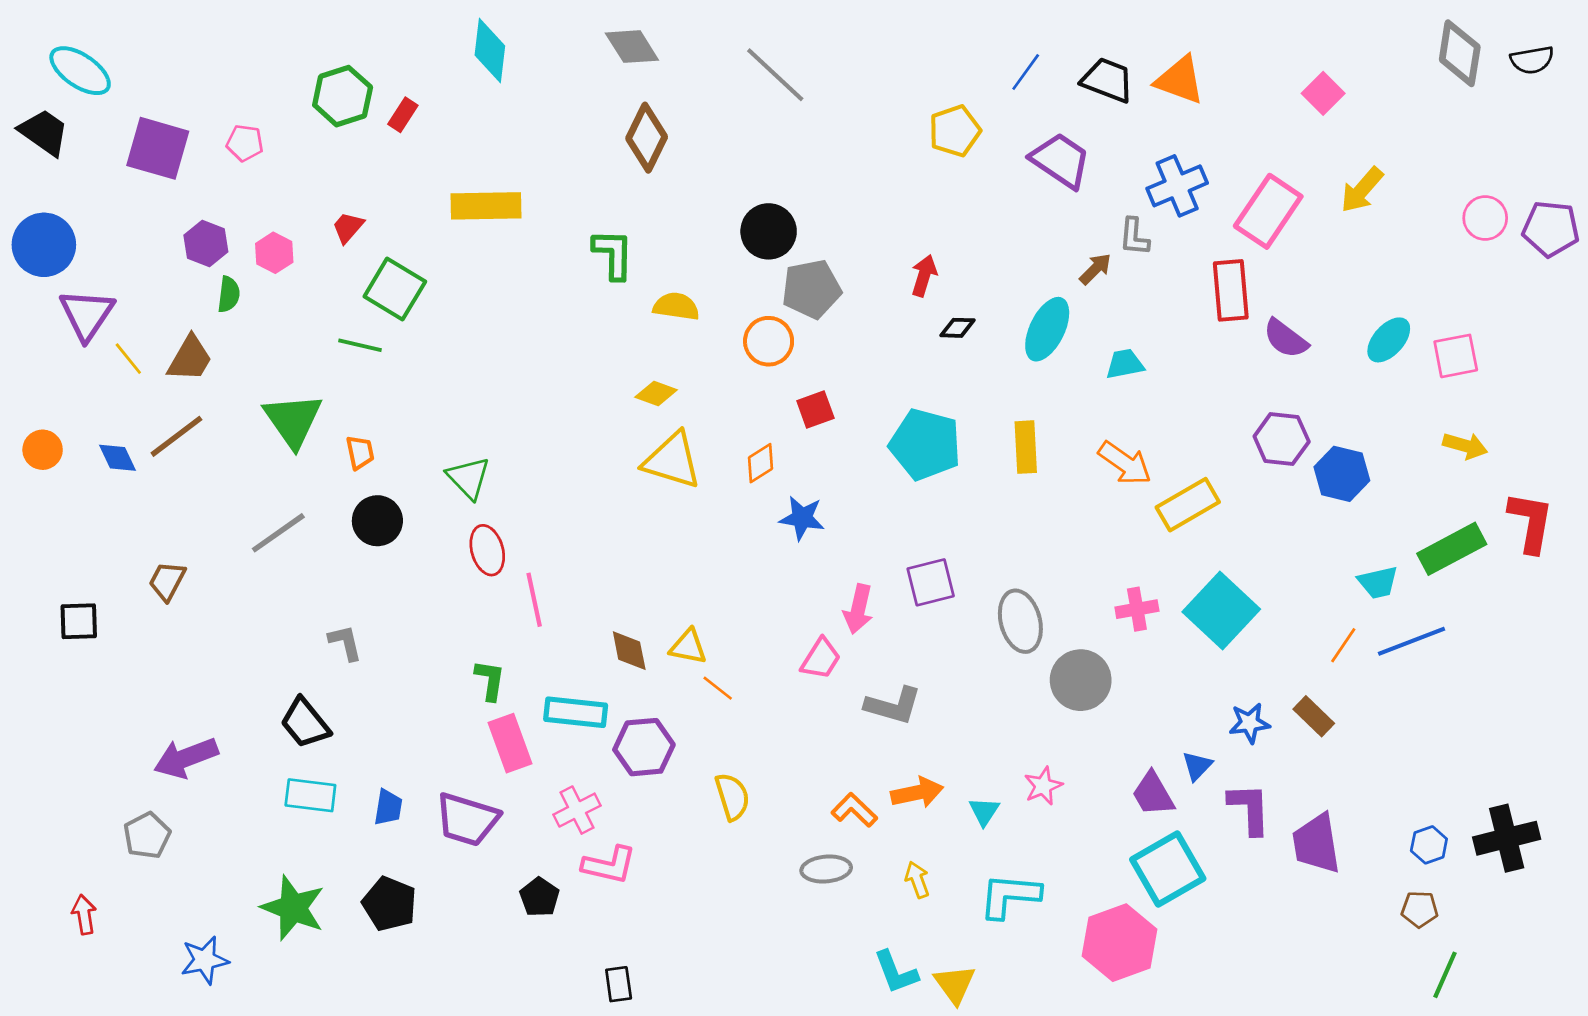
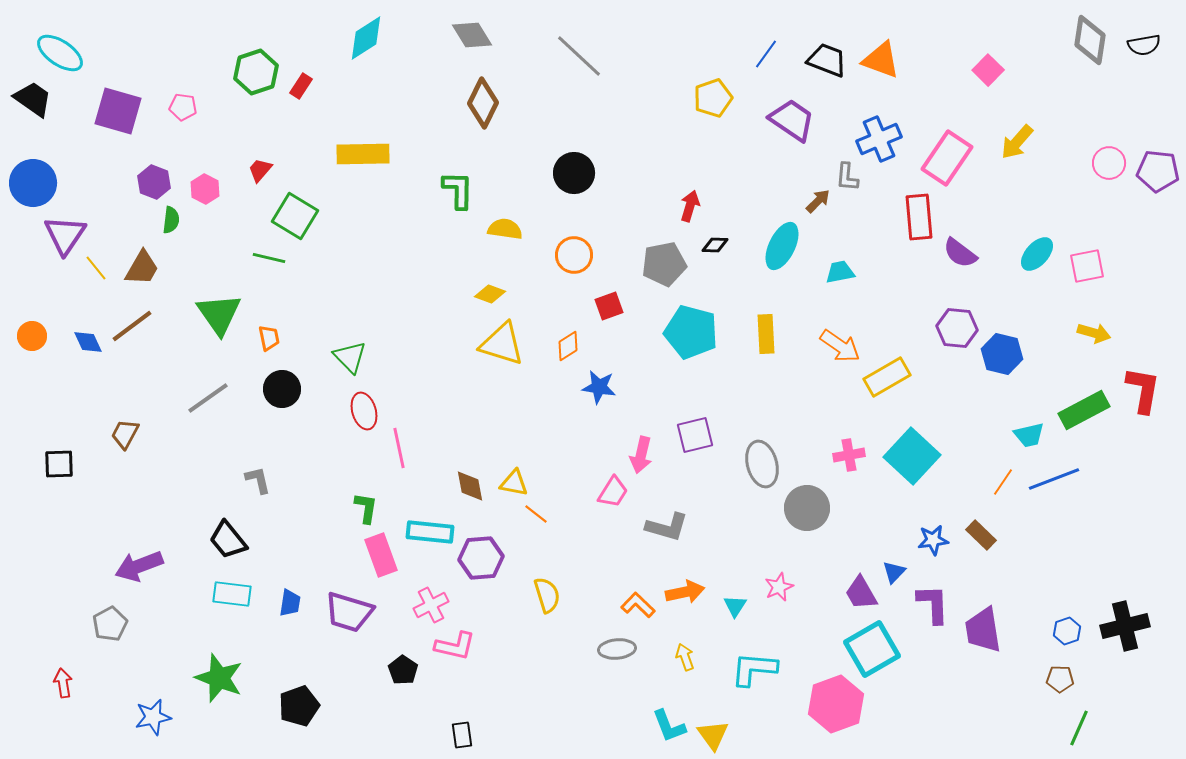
cyan diamond: (490, 51) -> (366, 38), turned 51
gray pentagon: (811, 289) -> (664, 264), moved
black pentagon: (389, 904) -> (299, 706), moved, turned 30

